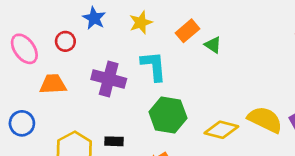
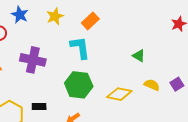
green triangle: (213, 45) -> (139, 56), moved
cyan L-shape: (154, 66) -> (80, 48), moved
yellow semicircle: (265, 120) -> (152, 85), size x0.6

